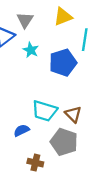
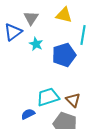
yellow triangle: (63, 17) -> (64, 15), turned 36
cyan trapezoid: (45, 111) -> (48, 97), turned 145

